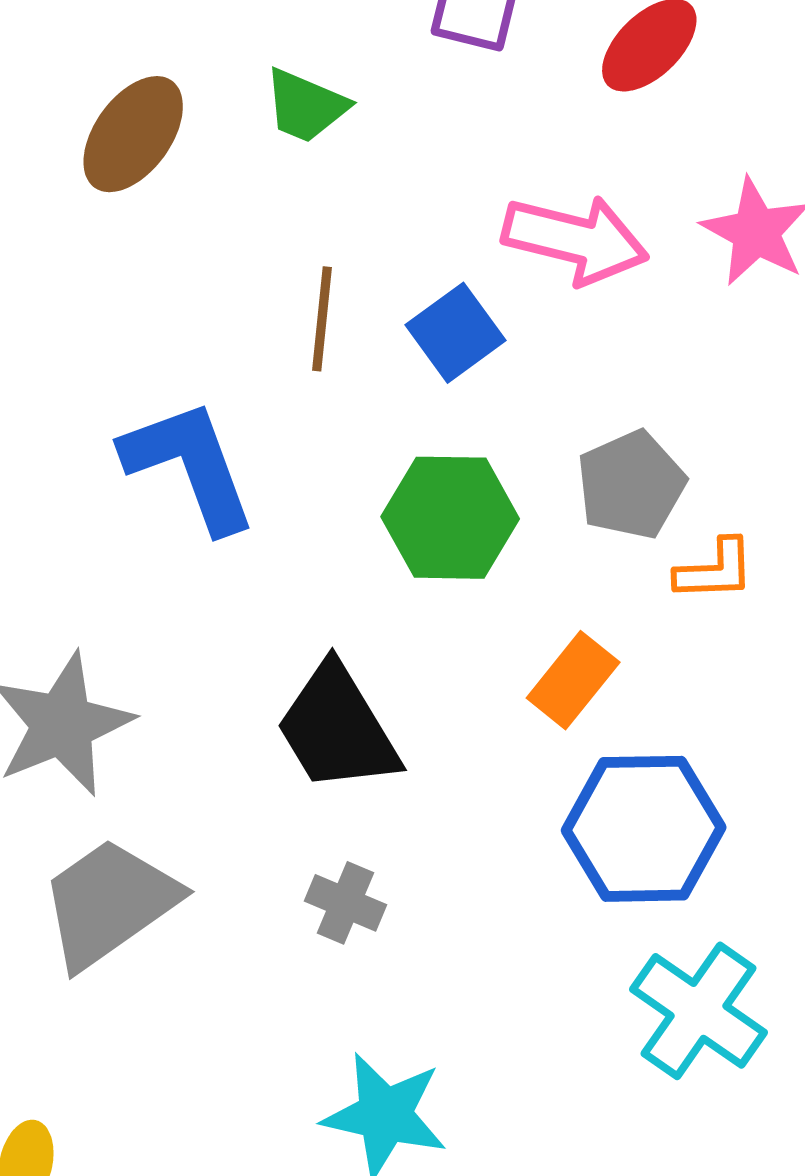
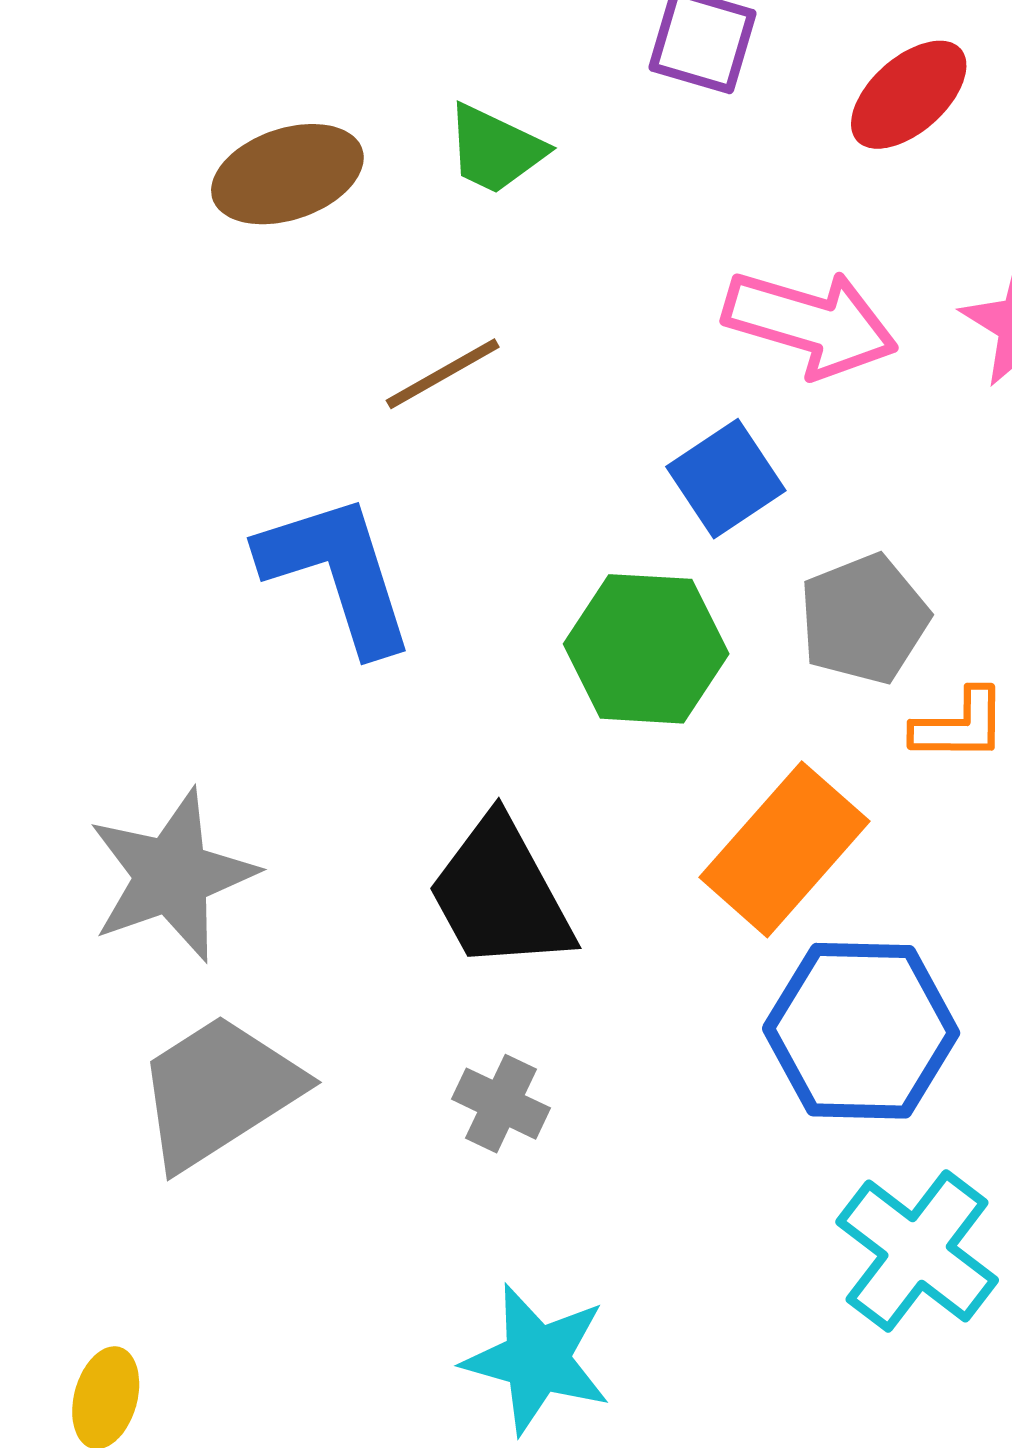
brown ellipse: (133, 134) -> (287, 174), turned 33
brown line: (322, 319) -> (443, 374), moved, turned 52
blue square: (456, 333) -> (726, 479), moved
orange rectangle: (573, 680) -> (785, 849), size x1.5

